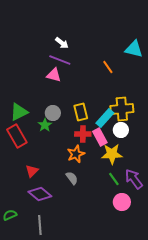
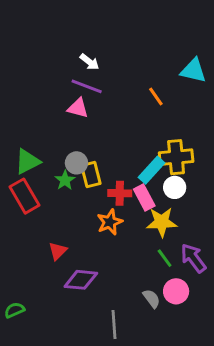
yellow rectangle: (81, 112) -> (91, 174), moved
red triangle: (32, 171) -> (58, 251), moved
gray semicircle: (72, 178) -> (152, 299), moved
purple diamond: (40, 194) -> (81, 280), moved, turned -35
gray line: (40, 225) -> (114, 325), moved

